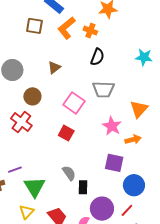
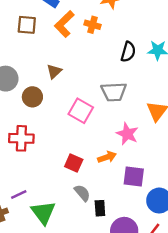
black semicircle: (97, 57) -> (128, 52), moved
brown circle: (32, 96) -> (32, 97), moved
red cross: (21, 122) -> (21, 138), turned -30
red square: (66, 133) -> (74, 163), moved
orange arrow: (133, 140) -> (107, 157), moved

